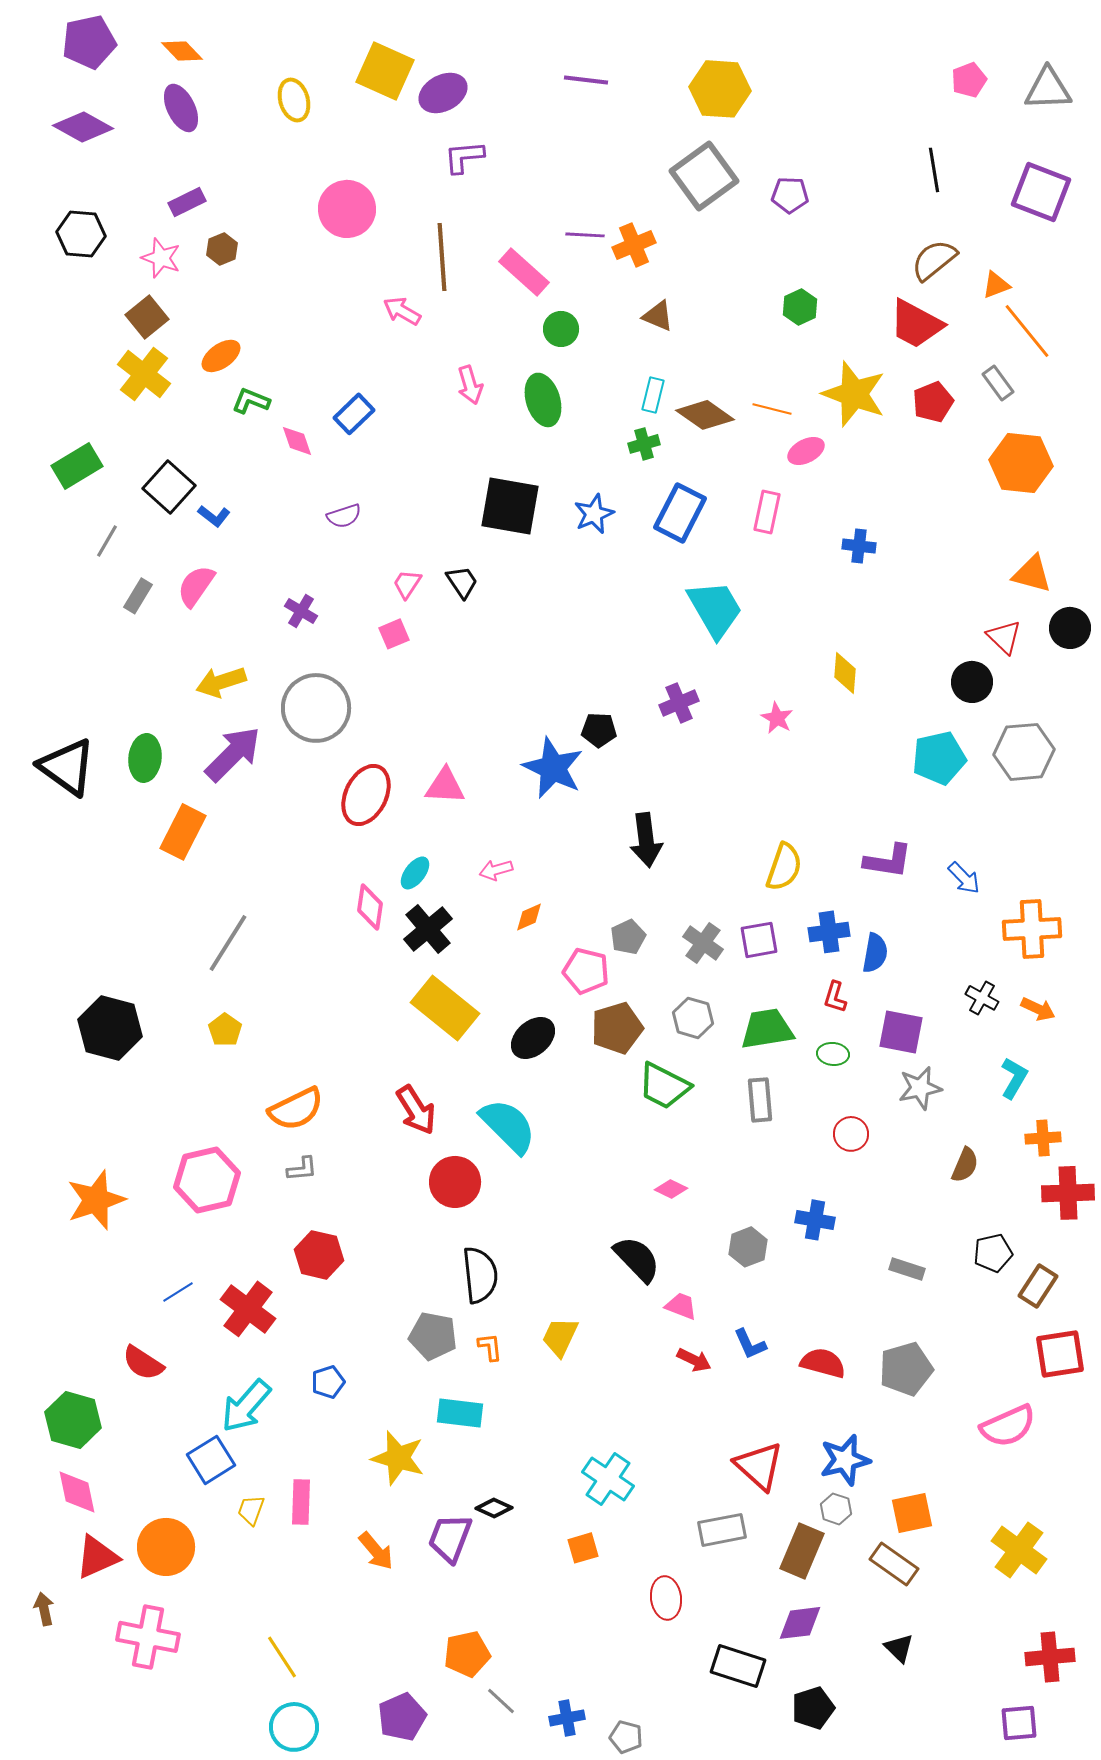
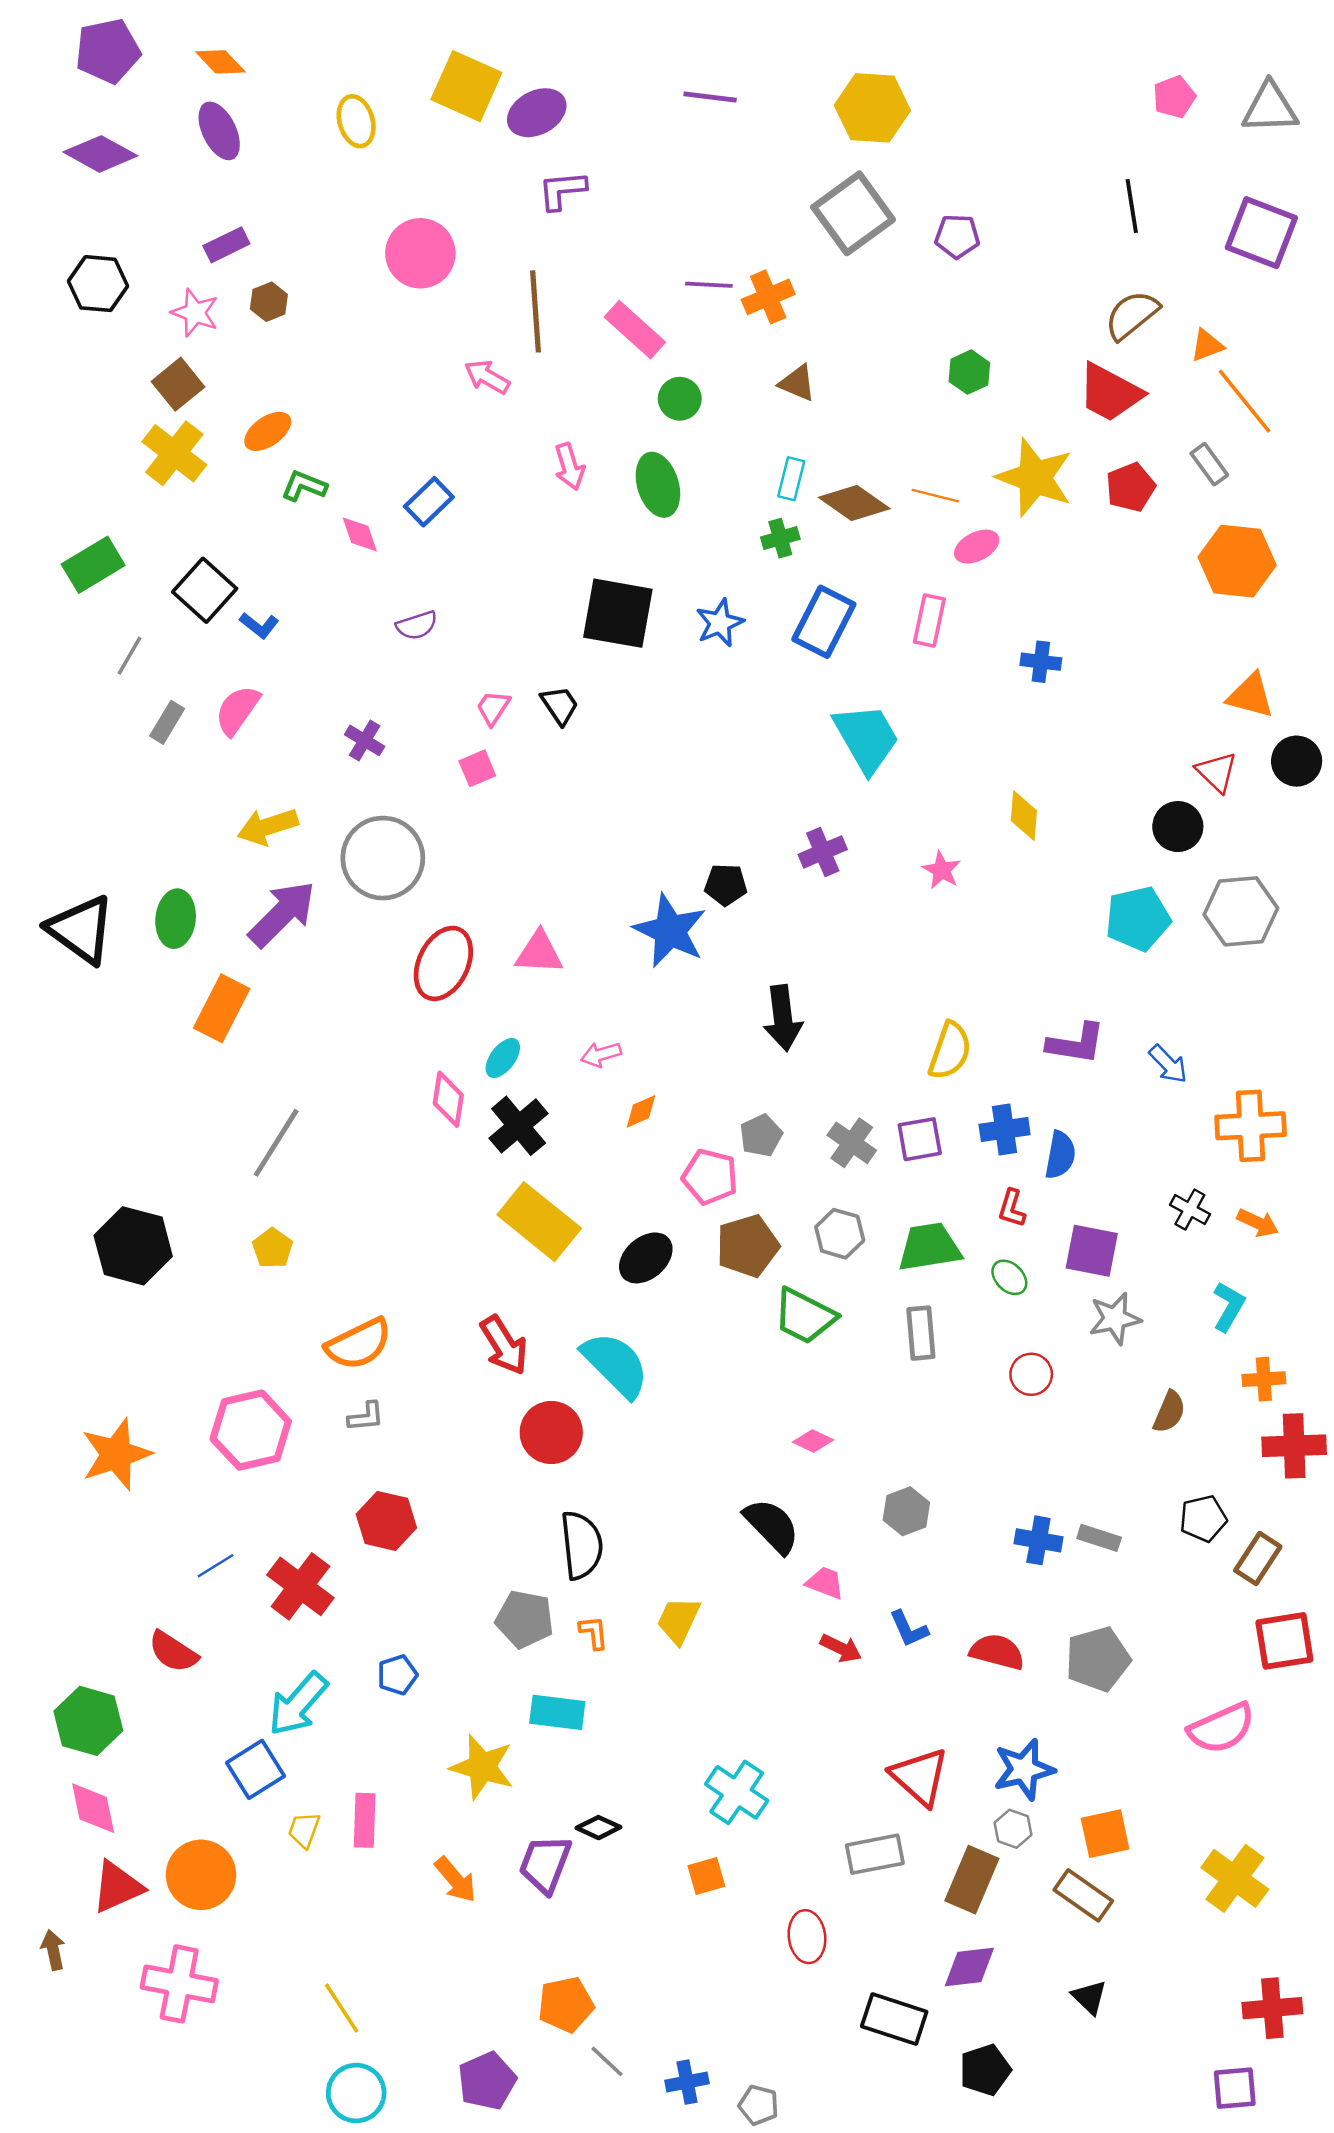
green ellipse: (833, 1054) -> (1009, 1277), turned 40
blue cross: (815, 1220) -> (1038, 1540), moved

